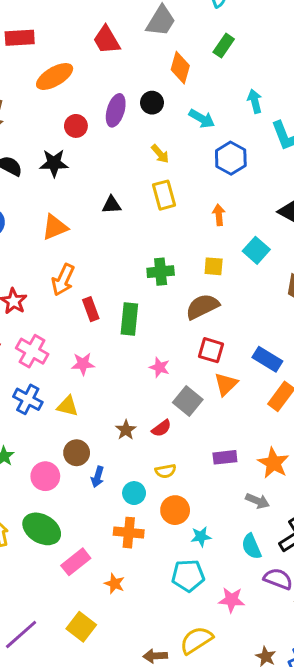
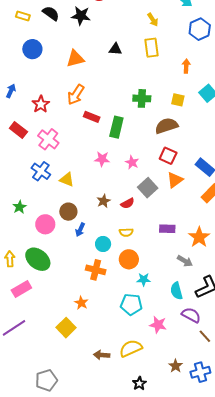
red rectangle: (91, 309) -> (92, 117), turned -56
pink star: (83, 364) -> (102, 159), moved
pink rectangle: (76, 562) -> (21, 289), moved
yellow square: (81, 627) -> (66, 328), moved

